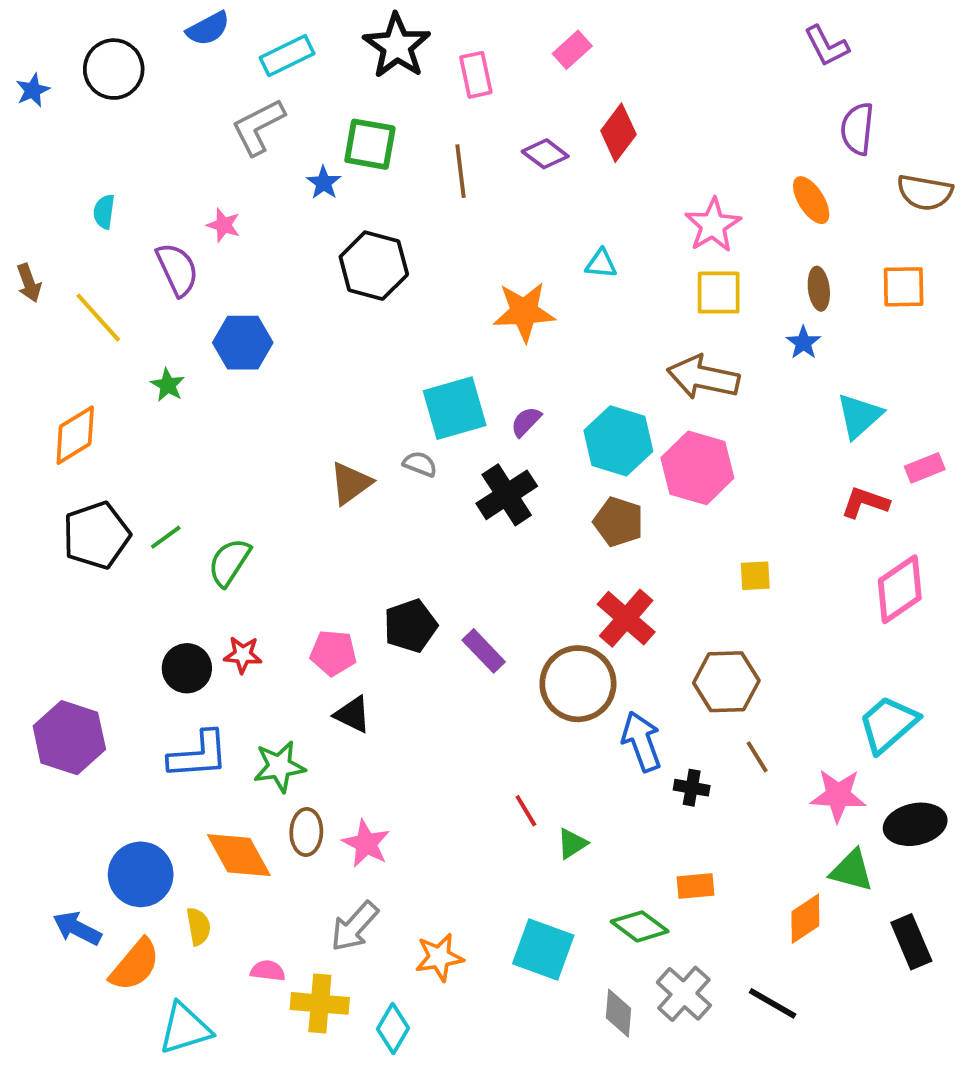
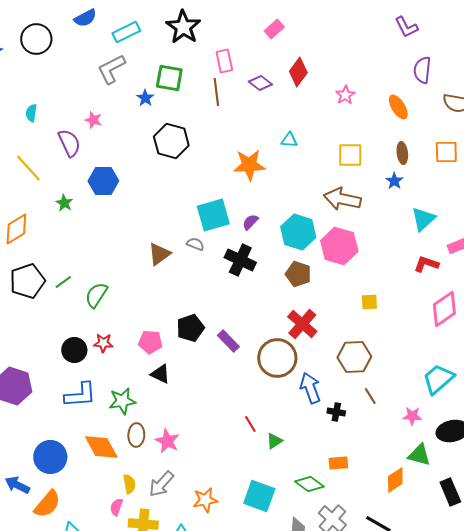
pink rectangle: (476, 75) -> (224, 61), moved
pink star: (713, 225) -> (345, 95), moved, size x0.7
black cross: (507, 495) -> (240, 260), turned -32
pink star: (838, 795) -> (412, 416), size x0.7
yellow semicircle: (198, 926) -> (129, 484), moved
pink semicircle: (268, 971) -> (116, 507), turned -78

